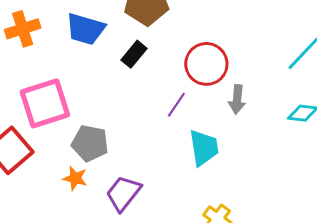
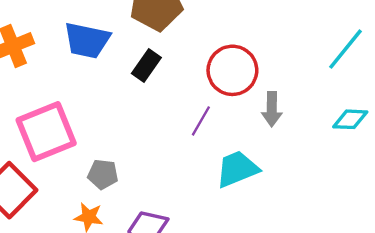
gray pentagon: (90, 143) -> (103, 174), size x0.7
cyan trapezoid: (204, 148) -> (237, 169), turned -99

